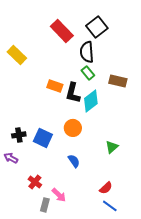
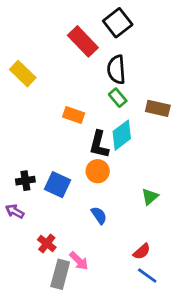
black square: (97, 27) -> (118, 23), moved
black L-shape: (73, 93) -> (99, 144), moved
gray rectangle: (45, 205) -> (60, 274), size x1.5

